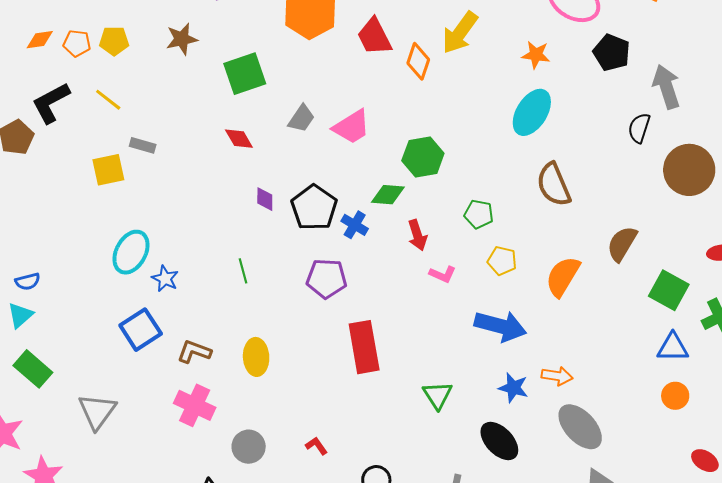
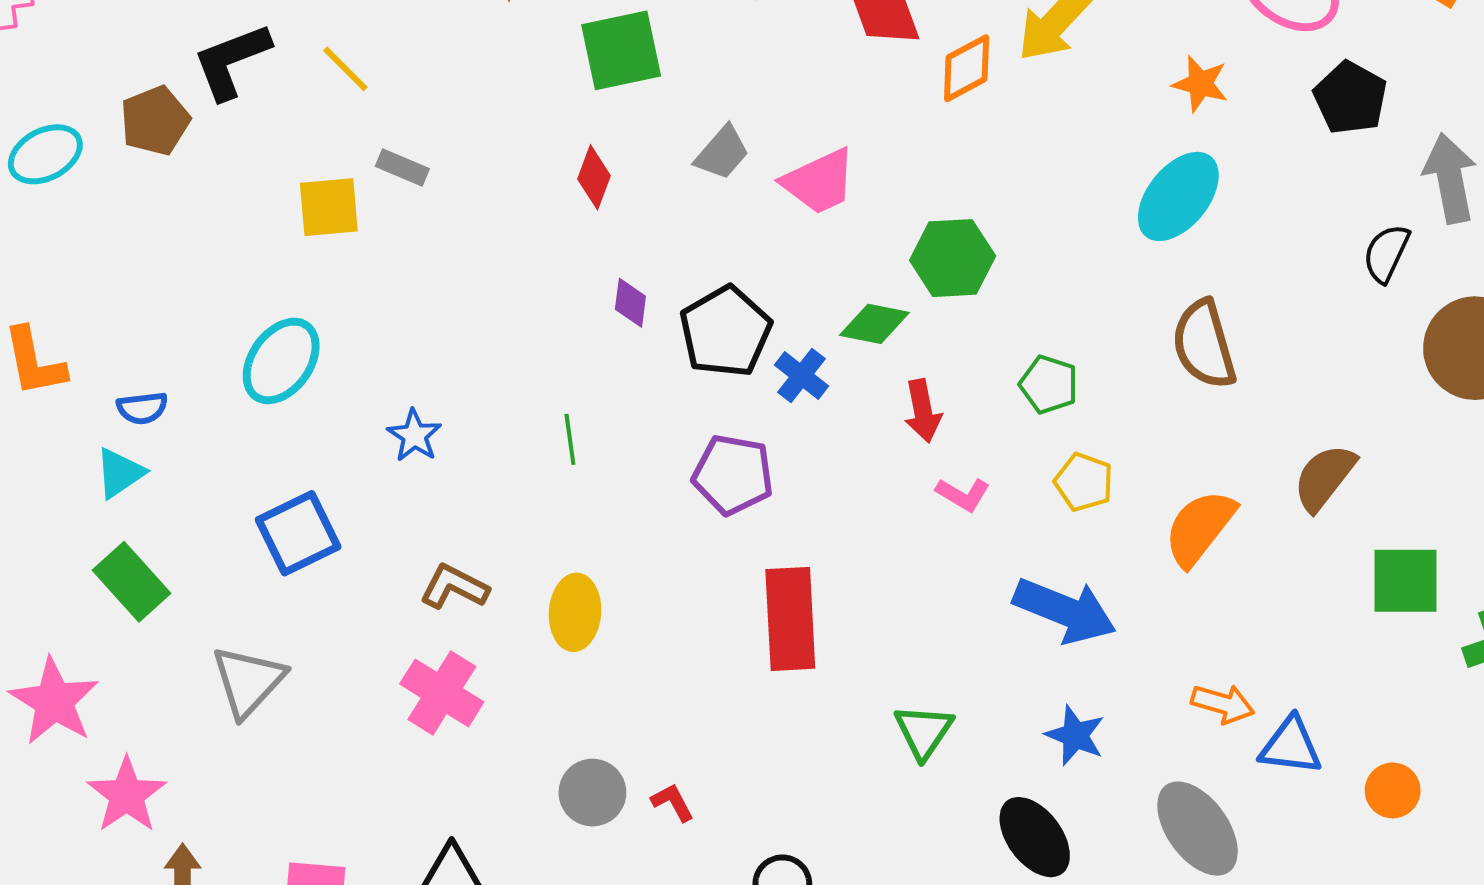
orange diamond: (418, 61) -> (967, 68), turned 36
red diamond: (239, 139) -> (594, 177), turned 44
cyan ellipse: (131, 252) -> (281, 361), moved
green square: (669, 290) -> (1406, 581), turned -36
blue square: (141, 330) -> (298, 533), moved
blue triangle: (673, 347) -> (1291, 746), moved
orange arrow: (557, 376) -> (1223, 704), moved
gray circle: (249, 447) -> (592, 793), moved

